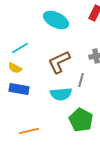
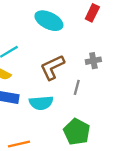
cyan semicircle: (61, 94) -> (41, 103), moved

